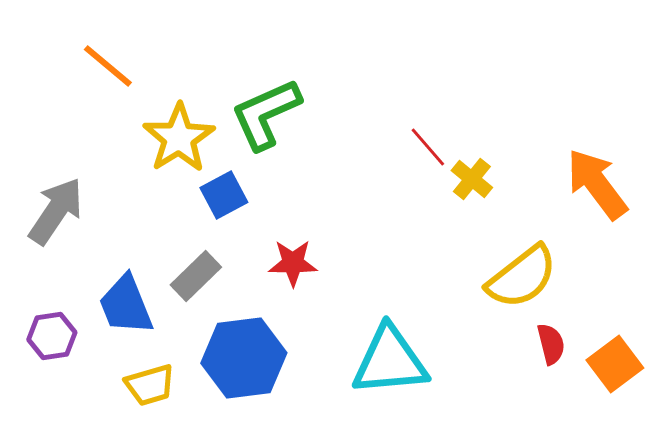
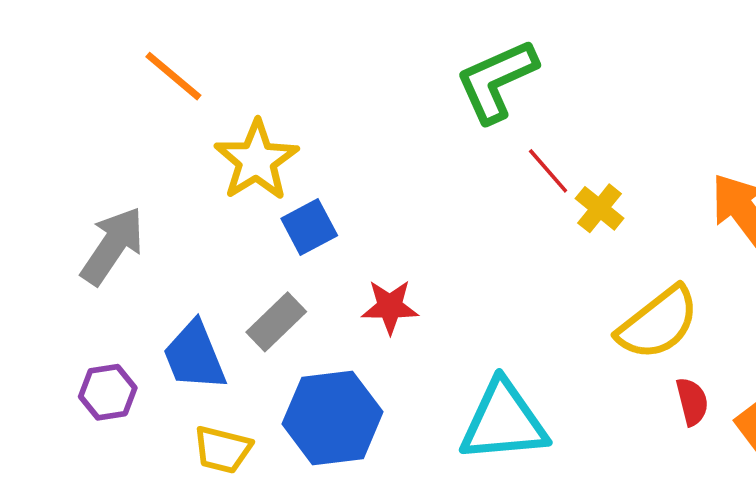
green L-shape: (266, 114) -> (497, 81), moved
yellow trapezoid: (150, 385) -> (222, 450), turned 30

